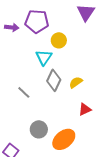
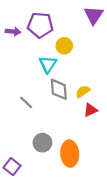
gray diamond: (54, 80) -> (59, 89), turned -30
red triangle: (85, 109) -> (90, 110), moved
orange ellipse: (64, 139) -> (70, 154), turned -55

